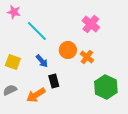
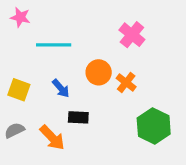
cyan line: (37, 31) -> (54, 45), turned -45
black rectangle: (54, 81) -> (78, 117), turned -72
orange arrow: (36, 95) -> (52, 138), turned -102

